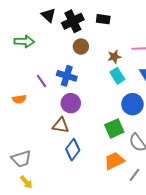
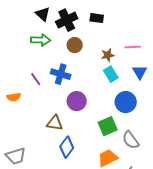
green arrow: (24, 41) -> (41, 40), moved
purple circle: (71, 103) -> (77, 101), moved

